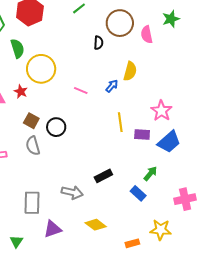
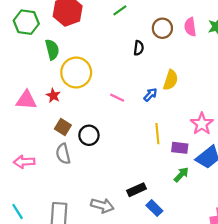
brown circle: (120, 23) -> (162, 28), size x0.7
pink semicircle: (147, 34) -> (190, 27), moved
green arrow: (150, 174) -> (181, 175), moved
blue rectangle: (138, 193) -> (154, 208), moved

